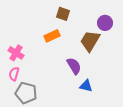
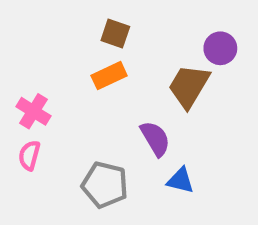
brown square: (63, 14) -> (115, 34), moved
gray pentagon: (26, 93) -> (105, 185), moved

